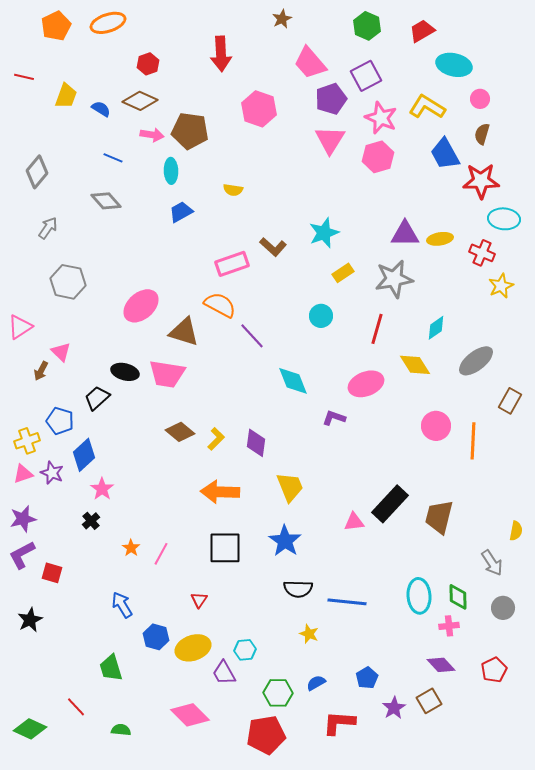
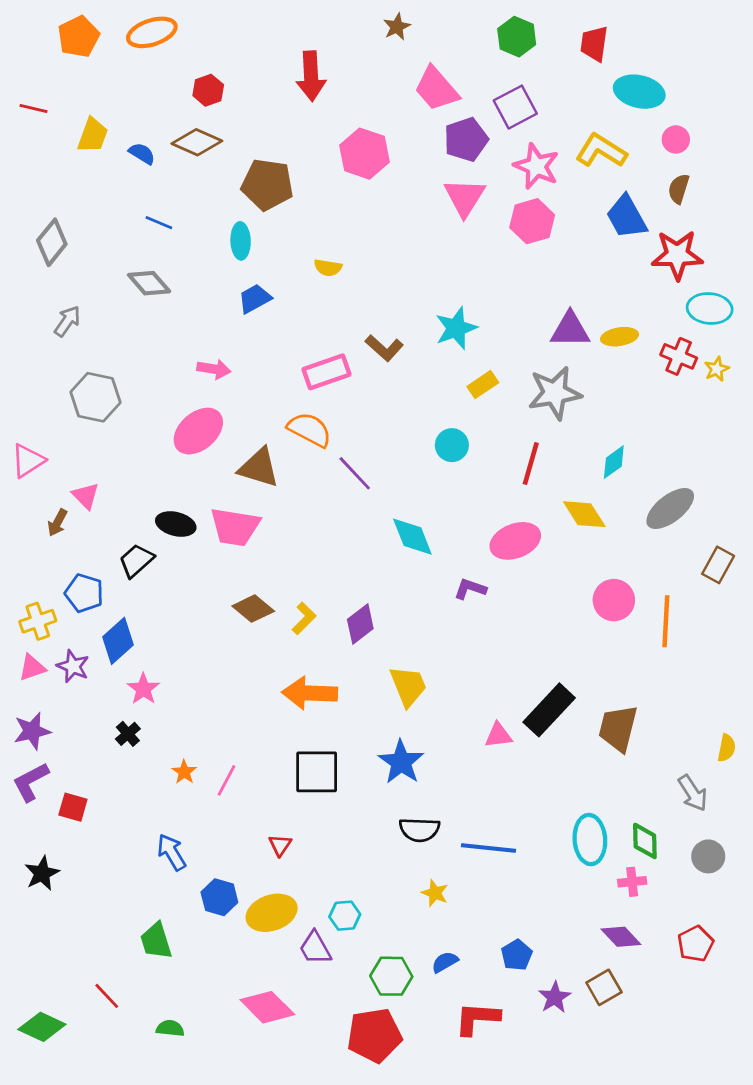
red trapezoid: (422, 31) -> (594, 44), turned -52
pink arrow: (152, 135) -> (214, 369), moved
yellow star: (501, 286) -> (717, 369), moved, size x0.7
purple diamond: (256, 443) -> (360, 624), turned 44

